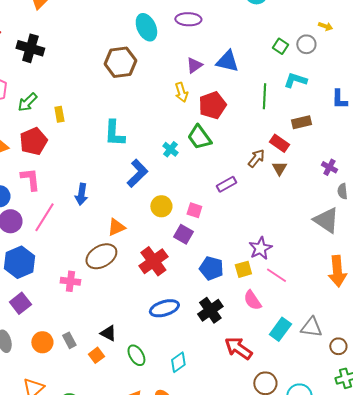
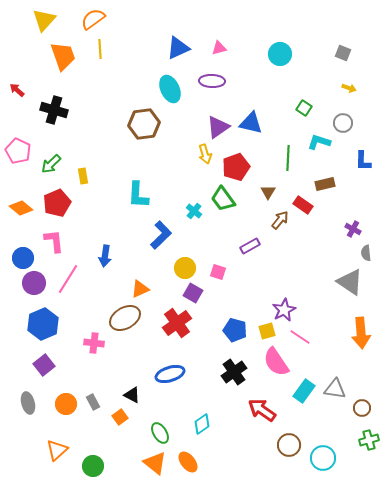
gray circle: (306, 44) -> (343, 123), moved
purple triangle: (194, 65) -> (218, 127), size x1.4
brown triangle: (279, 168) -> (268, 192), moved
purple square: (183, 234) -> (193, 293), moved
pink semicircle: (252, 300) -> (276, 362), size x1.4
blue ellipse: (164, 308) -> (170, 374), moved
green ellipse: (136, 355) -> (160, 433), moved

